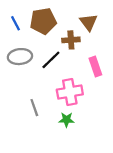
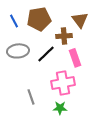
pink rectangle: (95, 67) -> (75, 58), moved

